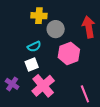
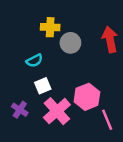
cyan semicircle: (34, 47) -> (34, 61), moved
pink hexagon: (69, 53) -> (87, 97), moved

